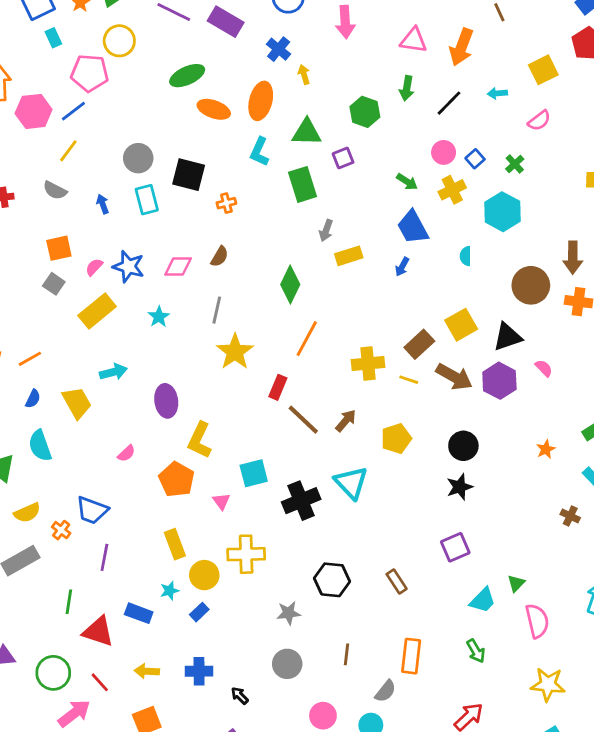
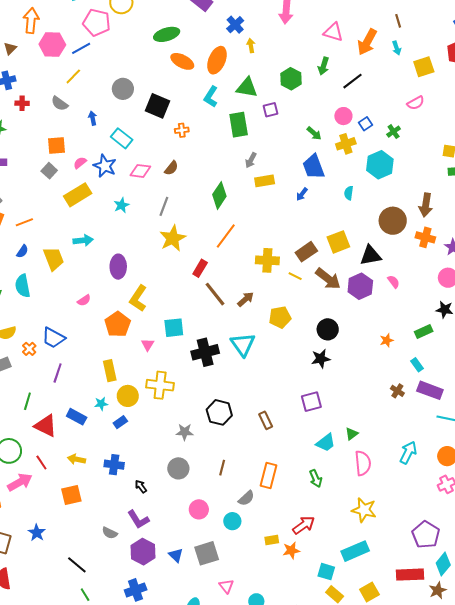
cyan arrow: (497, 93) -> (397, 48), moved, turned -112
cyan rectangle: (147, 200) -> (122, 138), moved, turned -45

